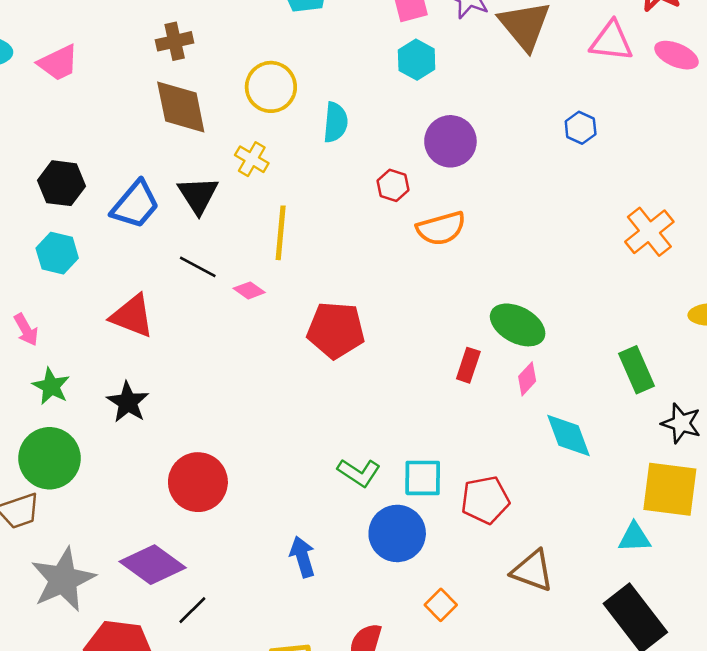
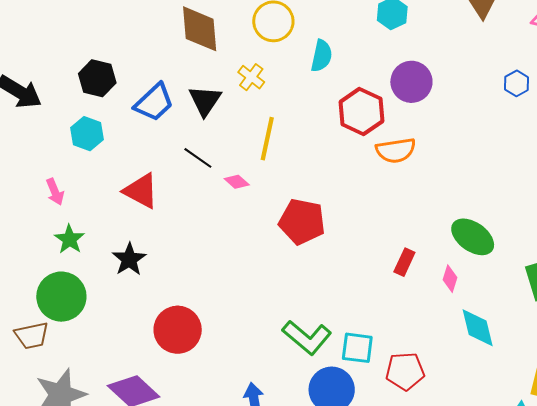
red hexagon: (393, 185) -> (361, 111), size x1.8
green ellipse: (518, 325) -> (473, 237), moved
pink diamond: (527, 379) -> (450, 279), turned -32
green L-shape: (359, 473) -> (307, 337), size x1.4

